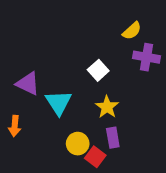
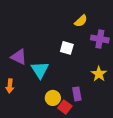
yellow semicircle: (132, 31) -> (81, 21), moved
white square: (98, 70) -> (67, 48), turned -32
yellow star: (107, 107) -> (99, 74), moved

